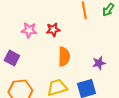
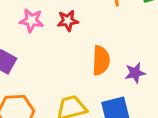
orange semicircle: (64, 57) -> (101, 60), moved

